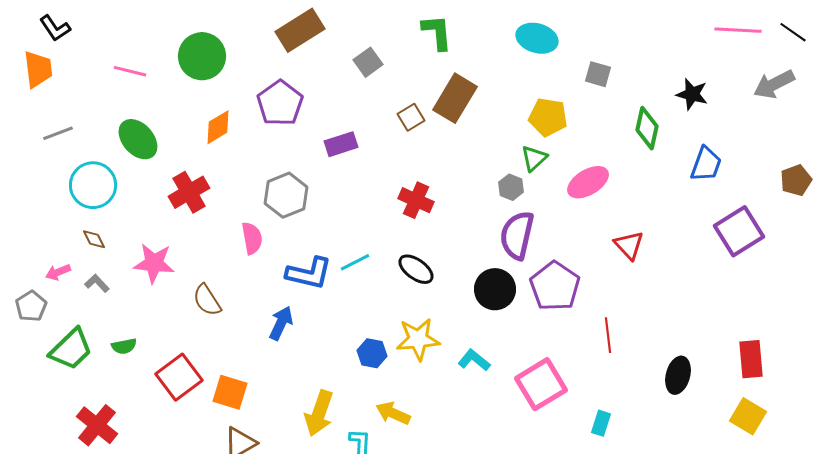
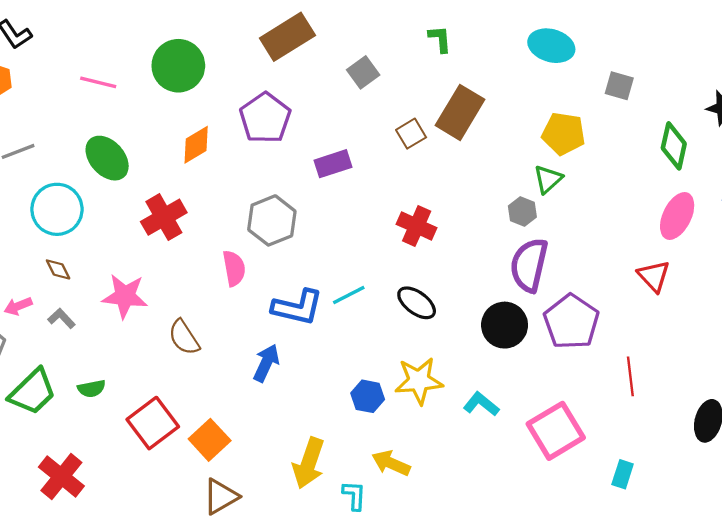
green L-shape: (437, 32) -> (440, 39), size x0.7
pink ellipse: (588, 182) -> (677, 216), moved, turned -33
orange square: (230, 392) -> (210, 440), turned 30

